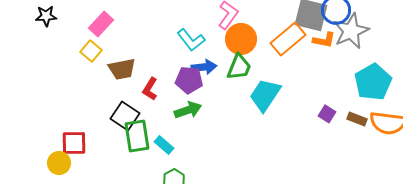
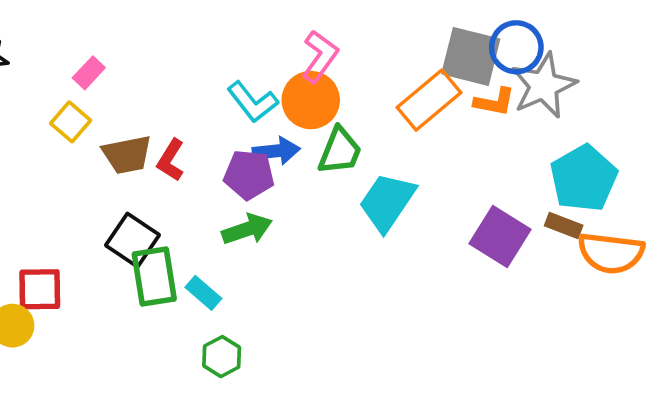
pink rectangle: (101, 24) -> (89, 73), size x0.7
orange circle: (241, 39) -> (311, 100), moved
red L-shape: (150, 89) -> (171, 160), moved
purple square: (327, 114) -> (500, 236), size x1.8
brown rectangle: (357, 119) -> (564, 226), moved

